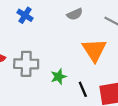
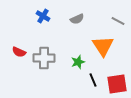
gray semicircle: (75, 14) -> (77, 19), moved
green star: (59, 77) -> (78, 62), moved

